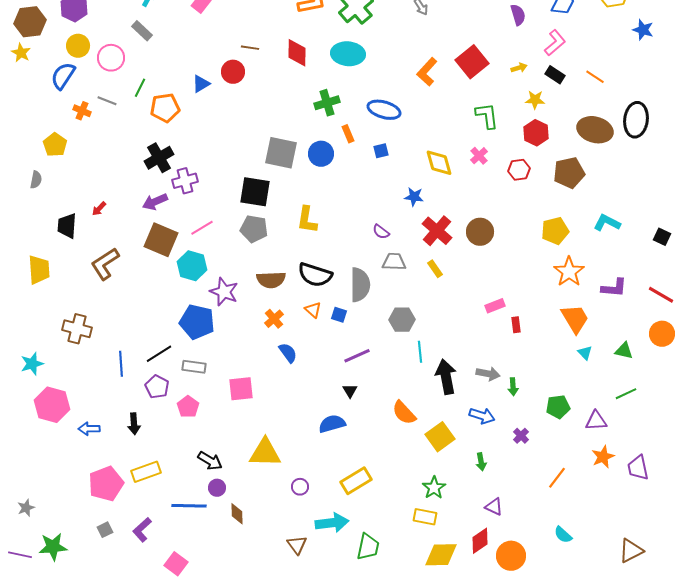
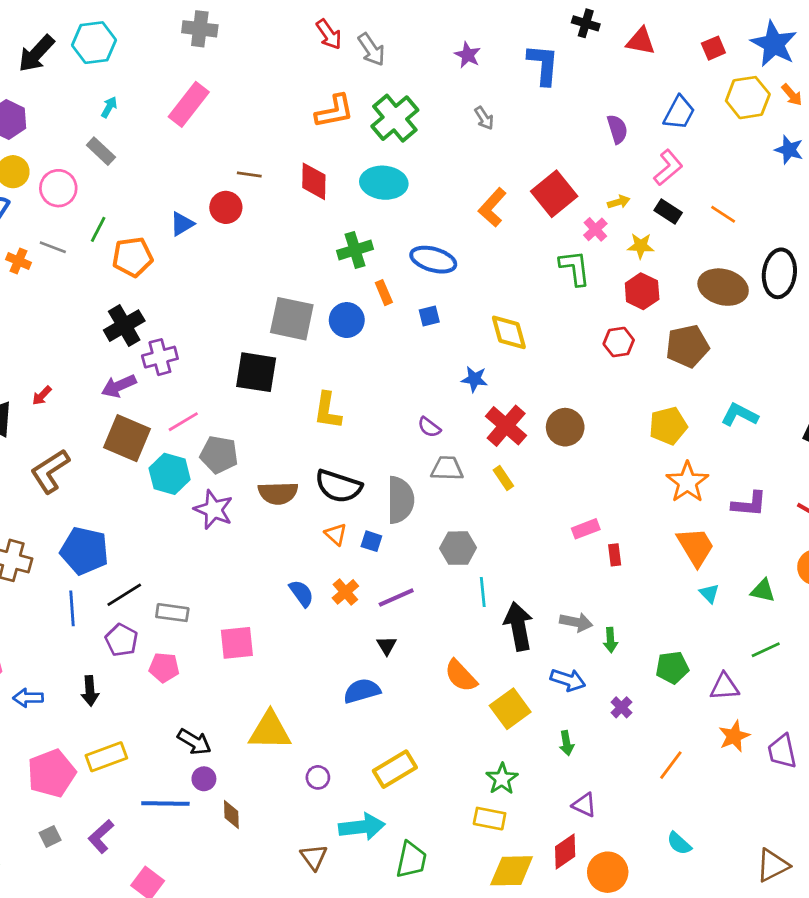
pink cross: (479, 156) -> (595, 229), moved
gray pentagon: (254, 229) -> (219, 455), moved
orange cross: (274, 319) -> (345, 592), moved
blue pentagon: (197, 322) -> (84, 551), moved
pink pentagon: (188, 407) -> (164, 668), turned -30

